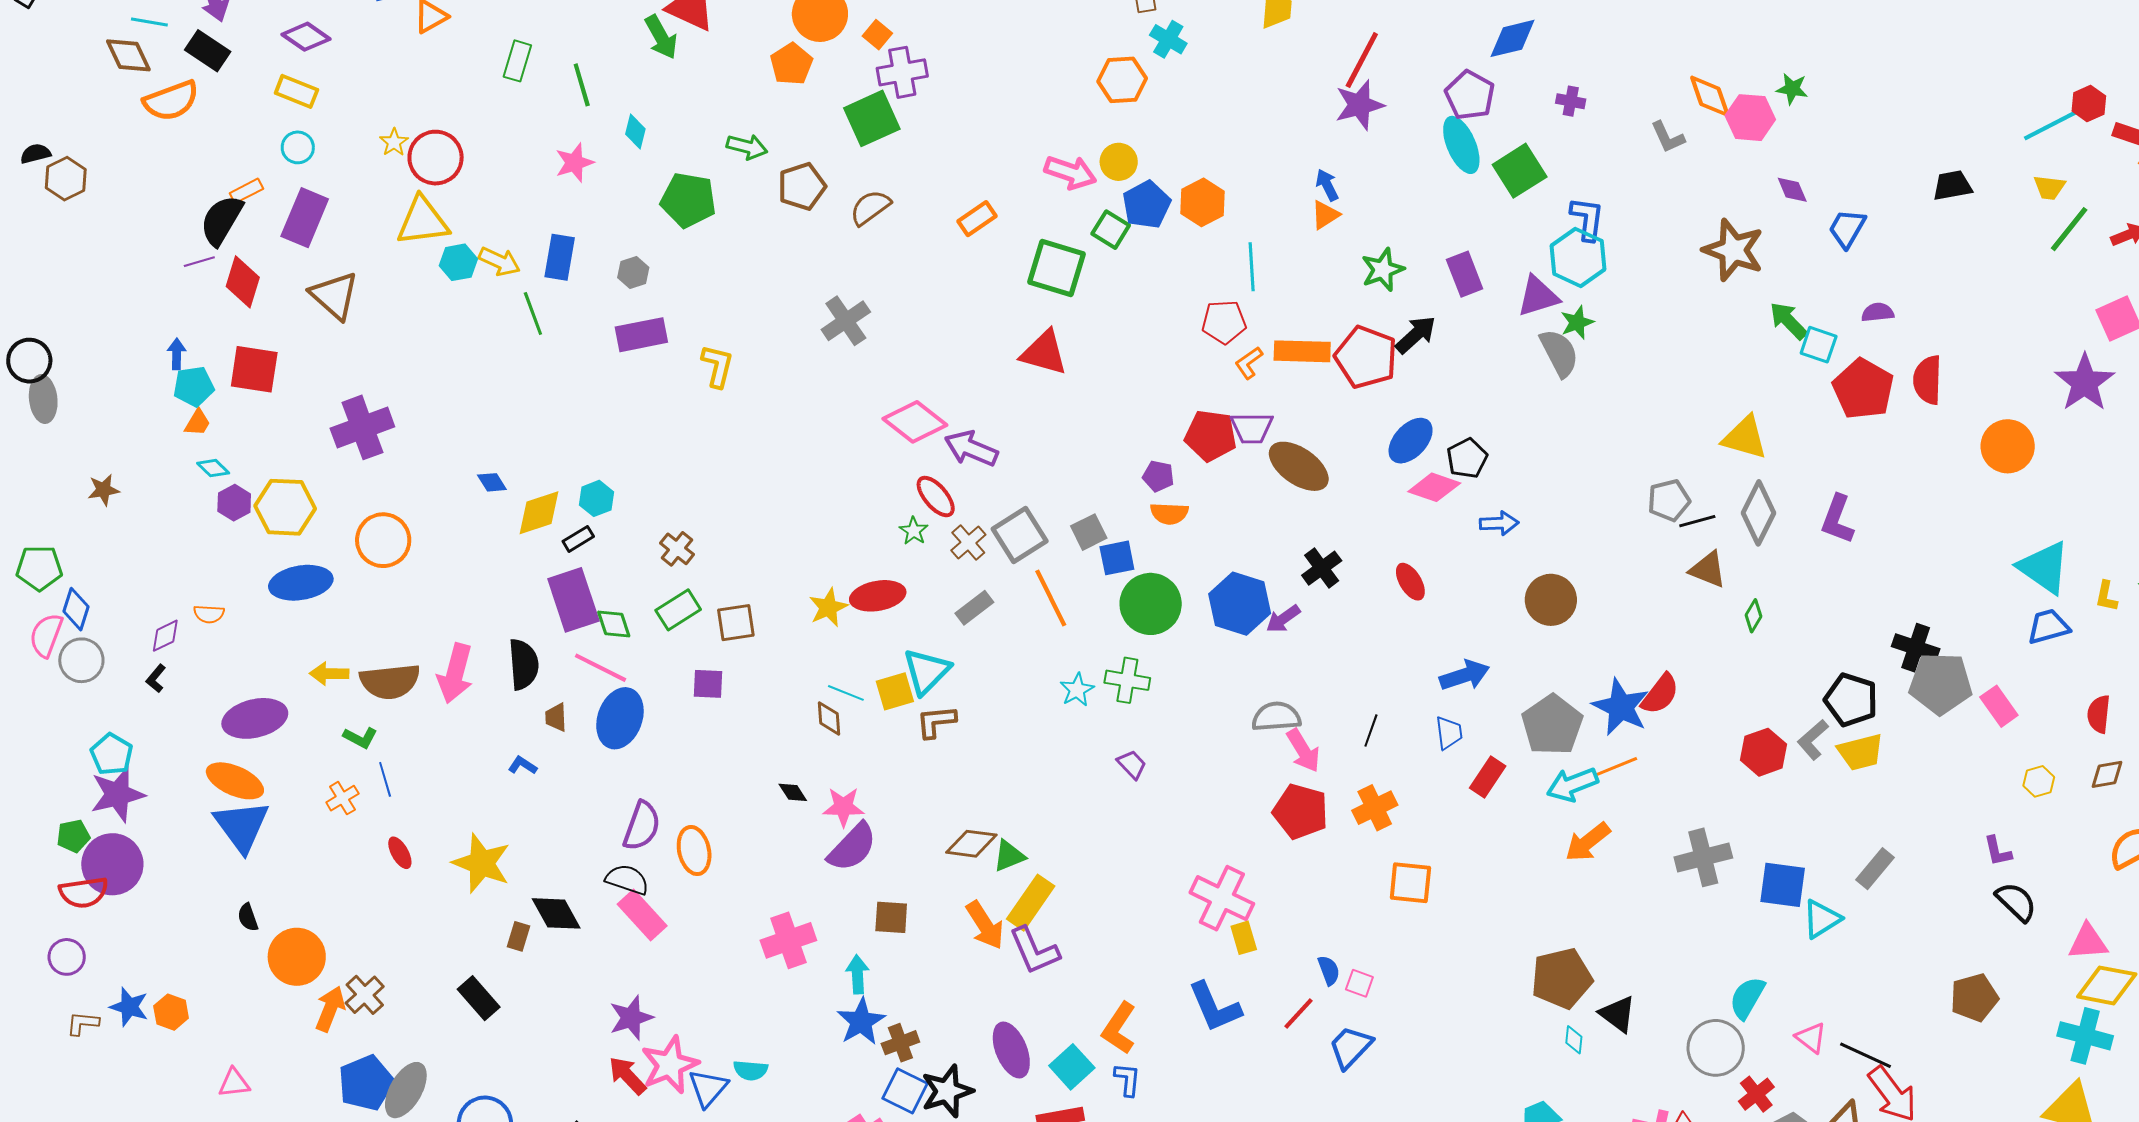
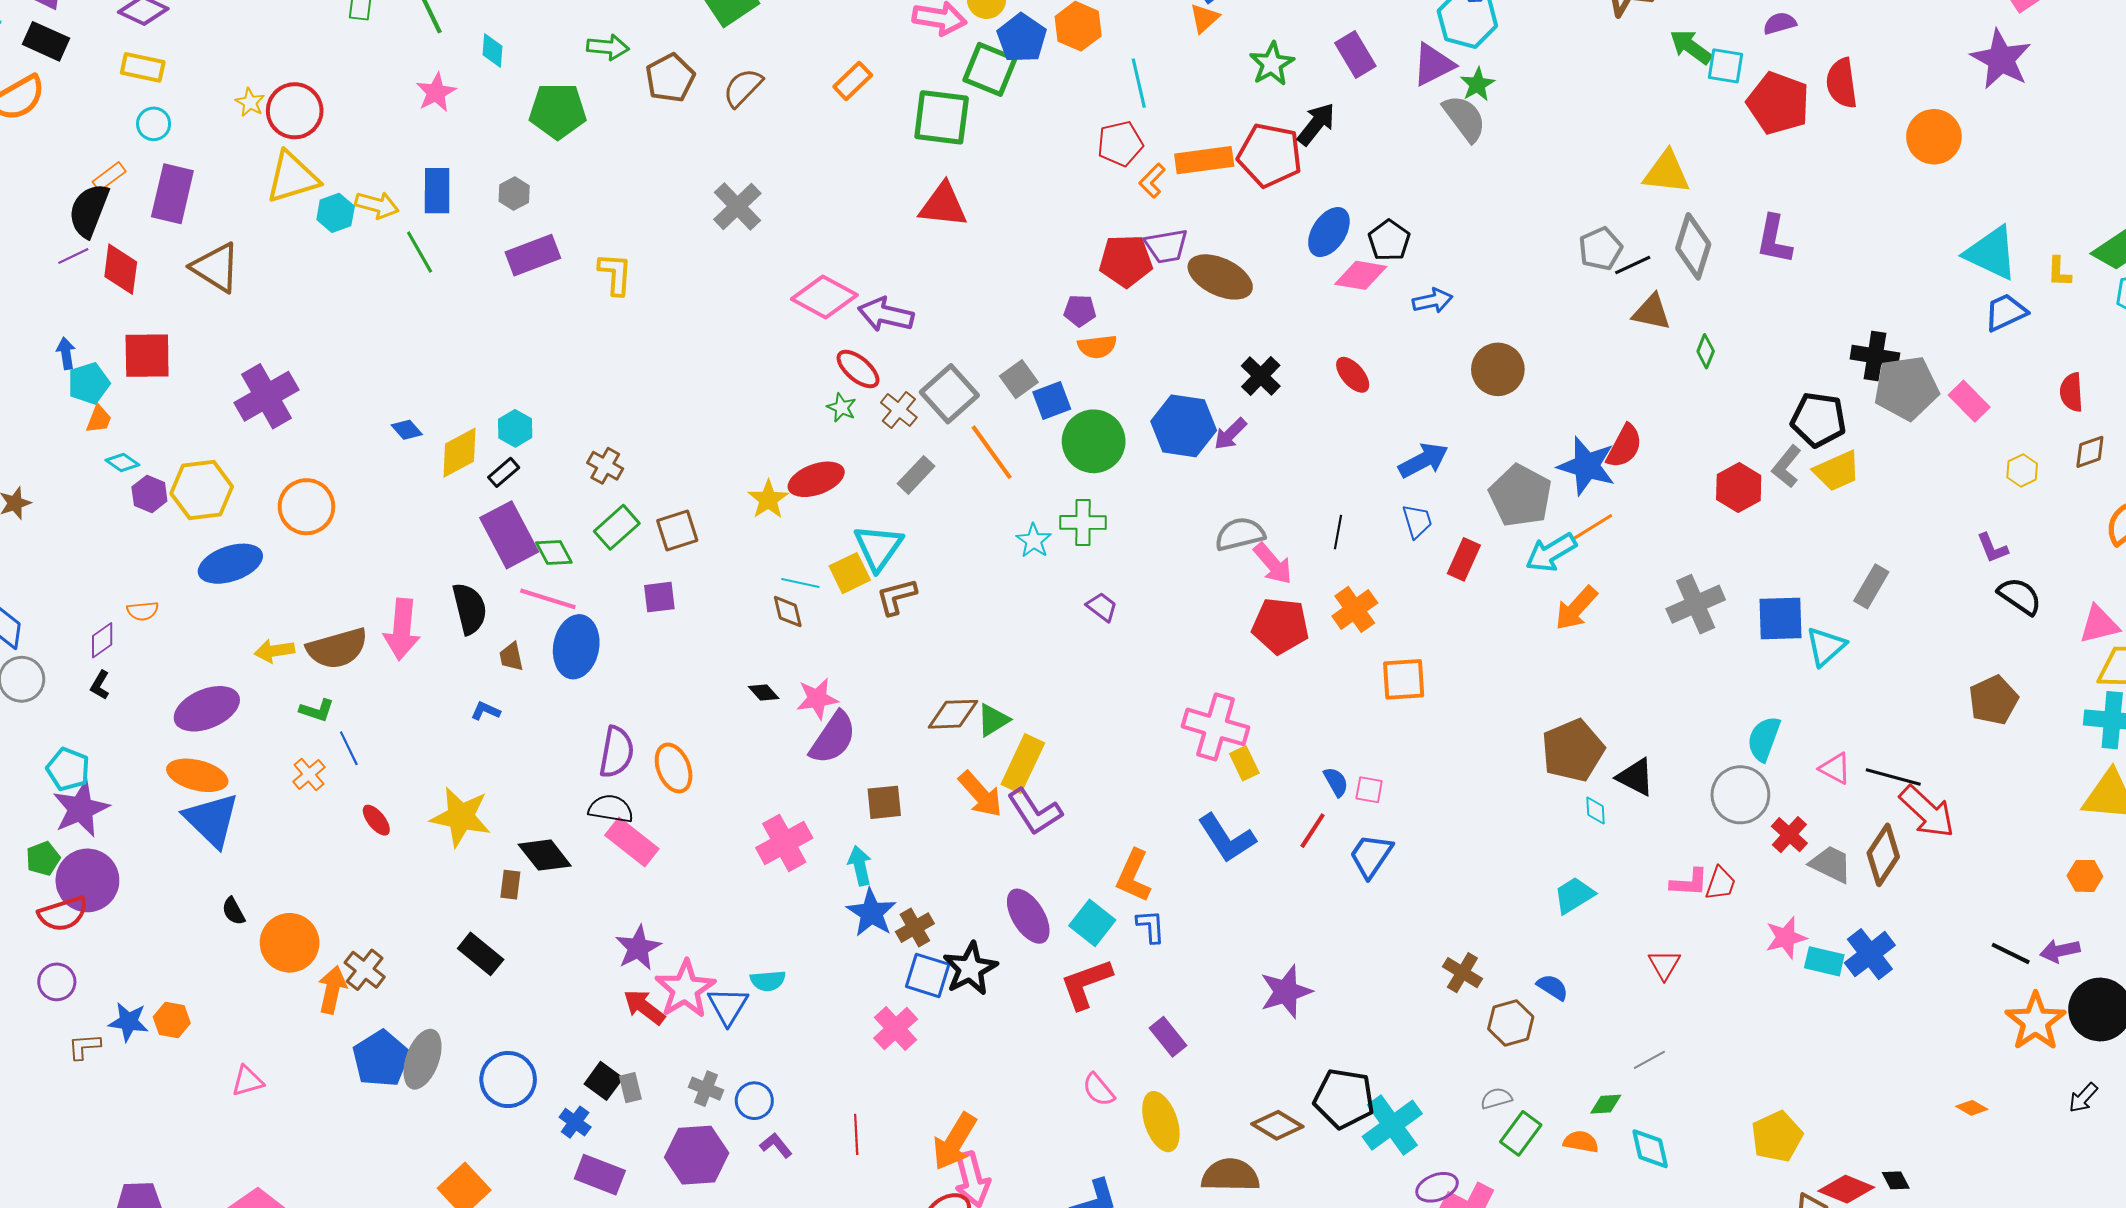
green square: (1111, 230) -> (990, 69), size x1.4

